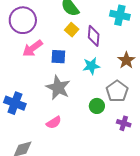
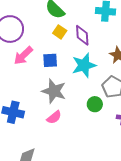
cyan star: (91, 66) -> (84, 65), size x1.4
pink semicircle: (54, 123) -> (54, 117), moved

